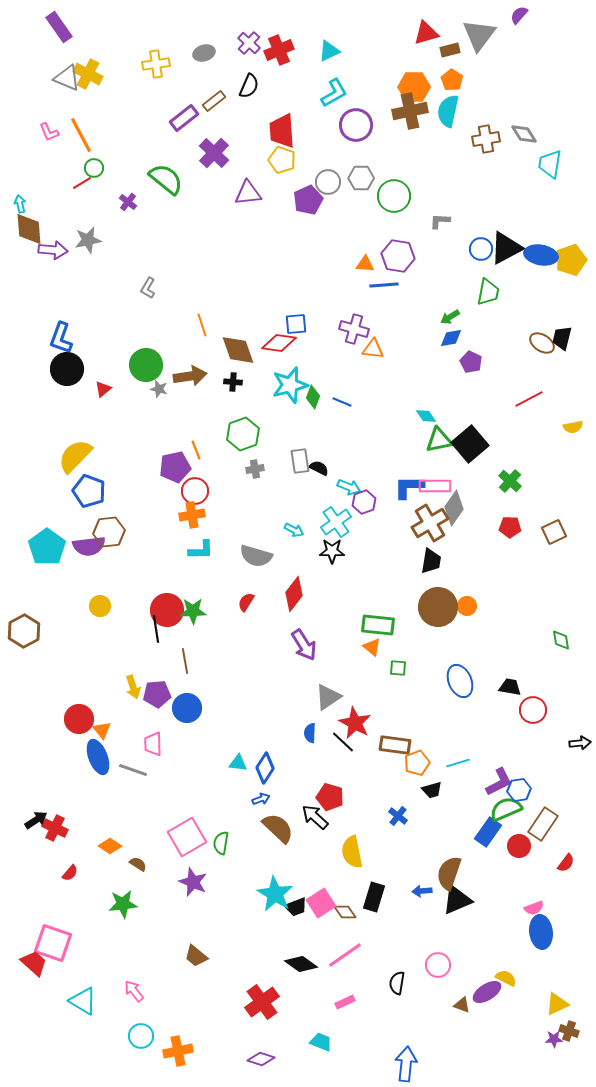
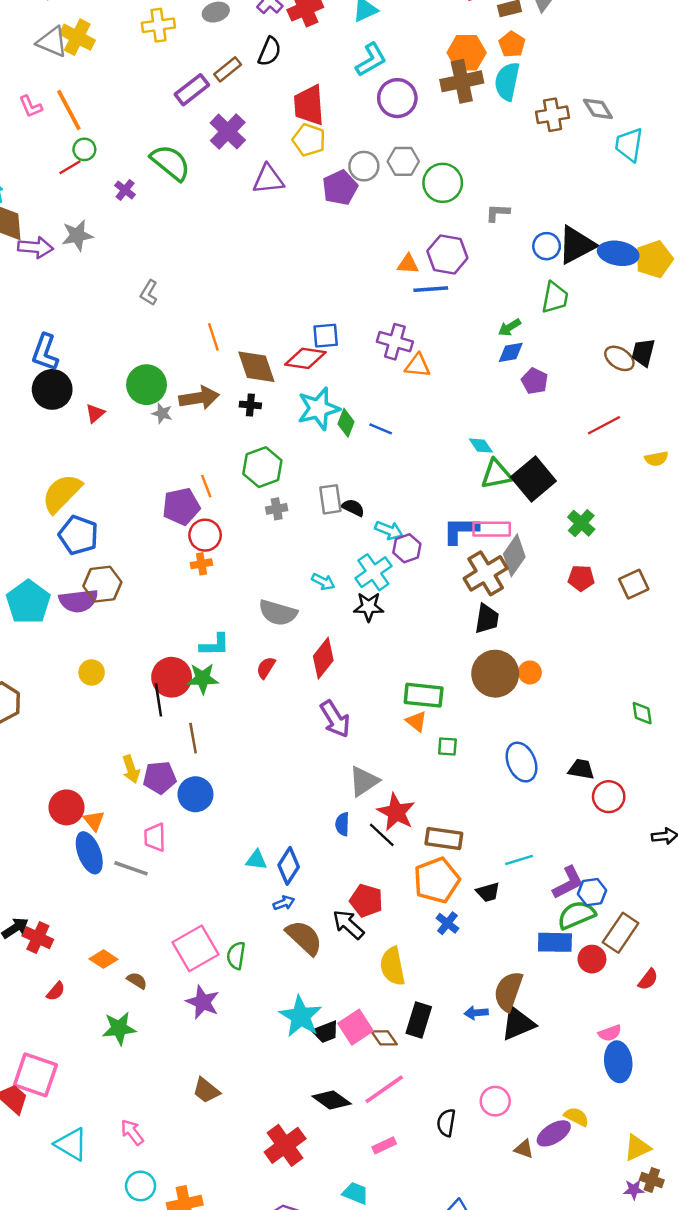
orange cross: (192, 515) -> (201, 564), size x0.7
cyan L-shape: (201, 550) -> (215, 645), moved
orange pentagon: (417, 763) -> (437, 880), moved, size x1.5
blue rectangle: (488, 832) -> (555, 942), turned 56

